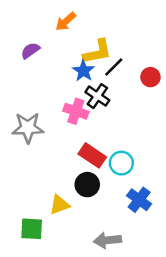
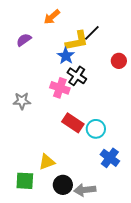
black line: (114, 67) -> (92, 33), moved
gray star: (28, 128) -> (22, 101), size x0.7
black circle: (87, 185) -> (63, 185), moved

